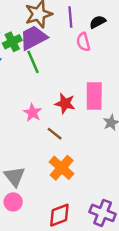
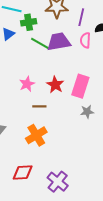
purple trapezoid: (33, 38) -> (59, 42), moved
green line: (33, 62) -> (40, 44), turned -54
brown line: (55, 134) -> (39, 106), turned -56

